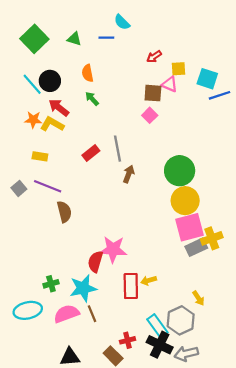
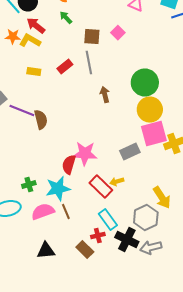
brown square: (153, 93) -> (92, 36), moved
yellow rectangle: (40, 156) -> (34, 72), moved
brown arrow: (129, 174) -> (105, 94), moved, turned -35
purple line: (48, 186) -> (22, 110), moved
gray rectangle: (196, 247) -> (130, 152), moved
red rectangle: (131, 286) -> (101, 186), turned -45
yellow arrow: (198, 298) -> (162, 198), size x1.6
cyan rectangle: (157, 326) -> (108, 220), moved

